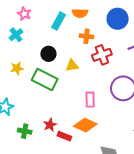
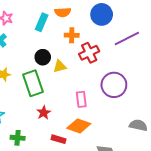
black circle: (48, 54) -> (43, 57), moved
green rectangle: (45, 80) -> (33, 83), turned 50
red star: (50, 125) -> (44, 113), moved

